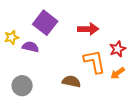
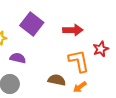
purple semicircle: (30, 47) -> (18, 58), moved
orange arrow: (118, 73) -> (80, 87), moved

